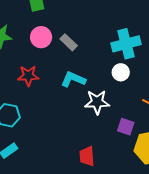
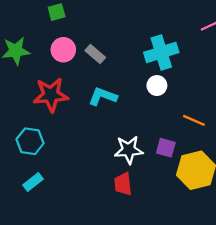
red star: (28, 76) -> (51, 95), size x1.4
white star: (97, 102) -> (129, 150), moved

